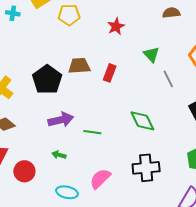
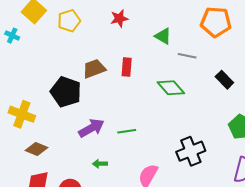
cyan cross: (13, 13) -> (12, 36), turned 32
red star: (116, 26) -> (119, 18), turned 30
gray line: (168, 79) -> (187, 56), turned -36
green diamond: (142, 121) -> (171, 88), moved

